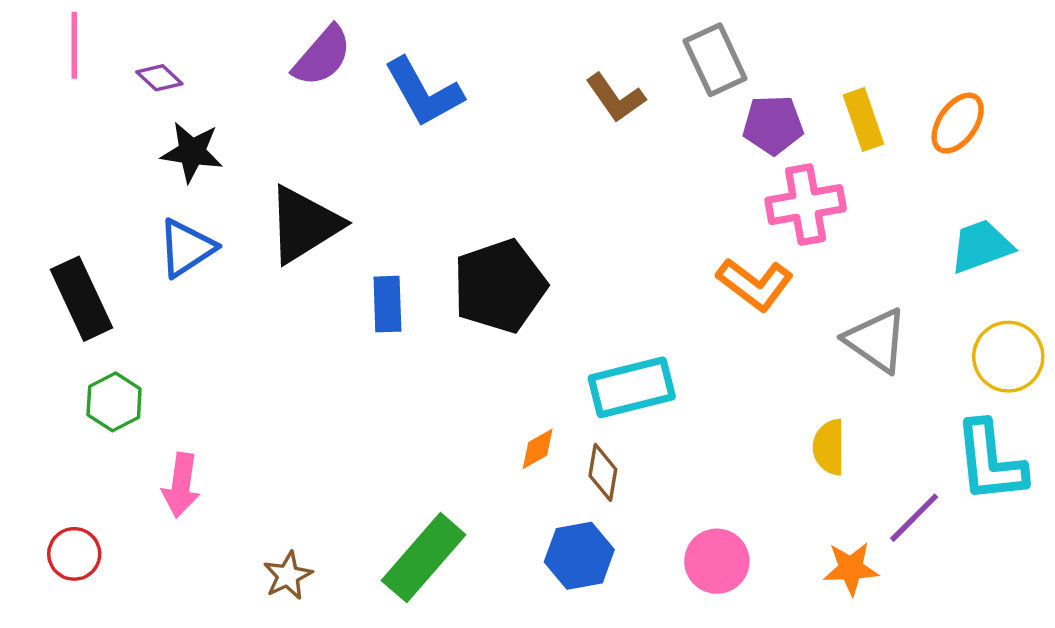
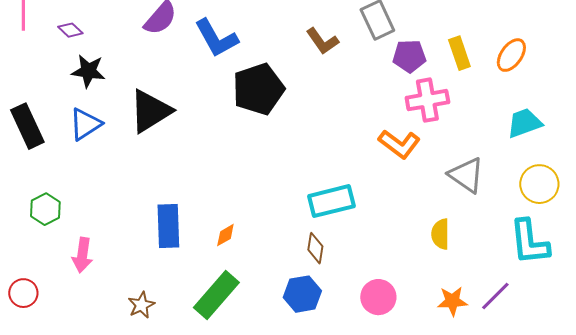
black pentagon: (500, 286) -> (258, 89), moved
black rectangle: (81, 299) -> (27, 126), moved
blue rectangle: (387, 304) -> (168, 226), moved, size x1.4
orange diamond: (538, 449) -> (225, 235), moved
purple line: (914, 518) -> (495, 296), moved

